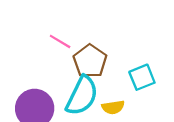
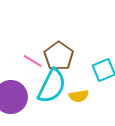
pink line: (60, 41) -> (33, 61), moved

